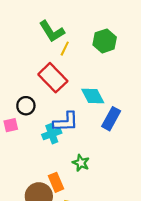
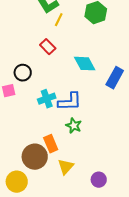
red rectangle: (53, 78) -> (48, 47), size x0.6
blue rectangle: (111, 119) -> (115, 78), moved
blue L-shape: (66, 122) -> (70, 102), moved

